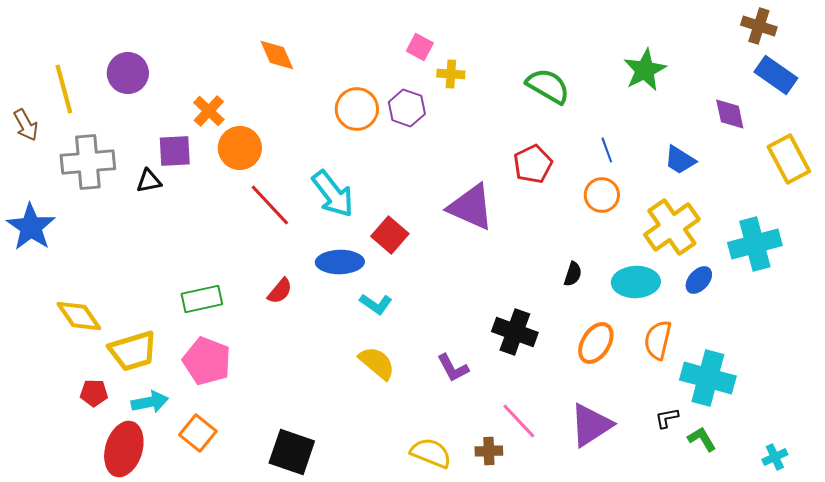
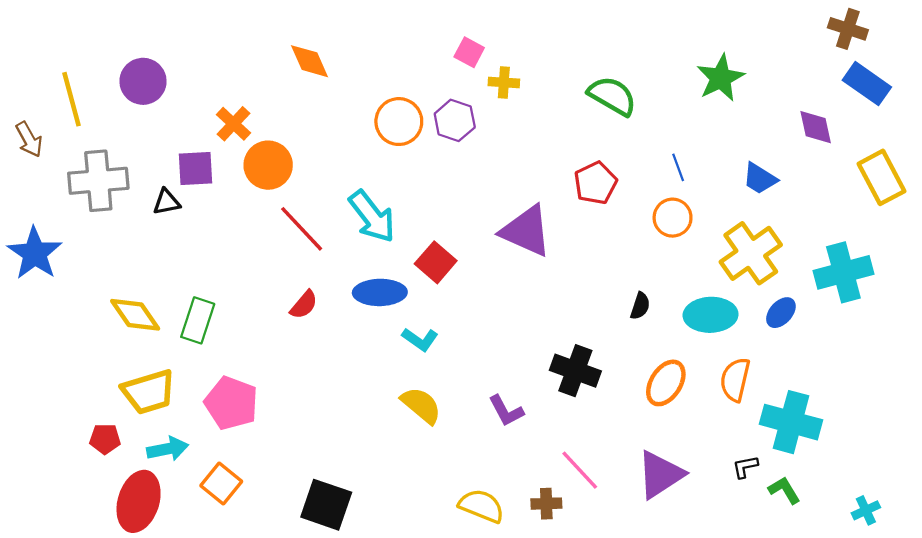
red semicircle: (280, 291) -> (304, 305), moved
green rectangle: (202, 299) -> (198, 320), moved, turned -60
yellow diamond: (79, 316) -> (135, 315), moved

